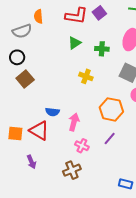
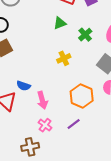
green cross: (102, 49) -> (85, 35), turned 32
yellow cross: (86, 76) -> (64, 58), turned 32
pink arrow: (74, 122) -> (42, 100), turned 138

